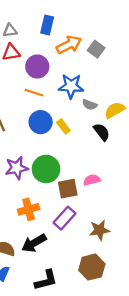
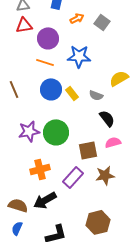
orange arrow: (69, 45) -> (77, 18), size x0.6
gray semicircle: (90, 105) -> (96, 95), moved
black semicircle: (102, 132) -> (107, 118), moved
pink semicircle: (92, 180) -> (113, 142), moved
brown square: (68, 189) -> (88, 150), moved
brown star: (99, 230) -> (105, 175), moved

